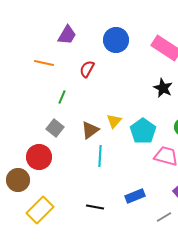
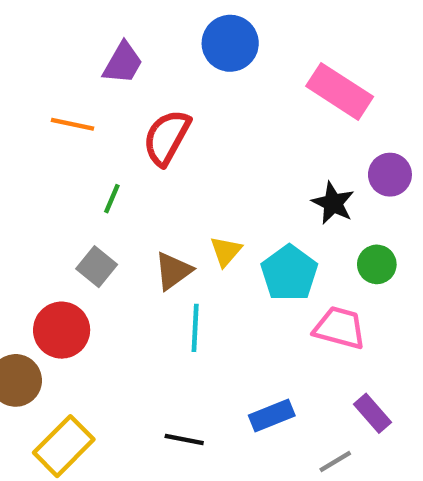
blue circle: (116, 40) -> (230, 43), moved
red semicircle: (87, 69) -> (167, 137), size x1.5
black star: (163, 88) -> (333, 203), moved

